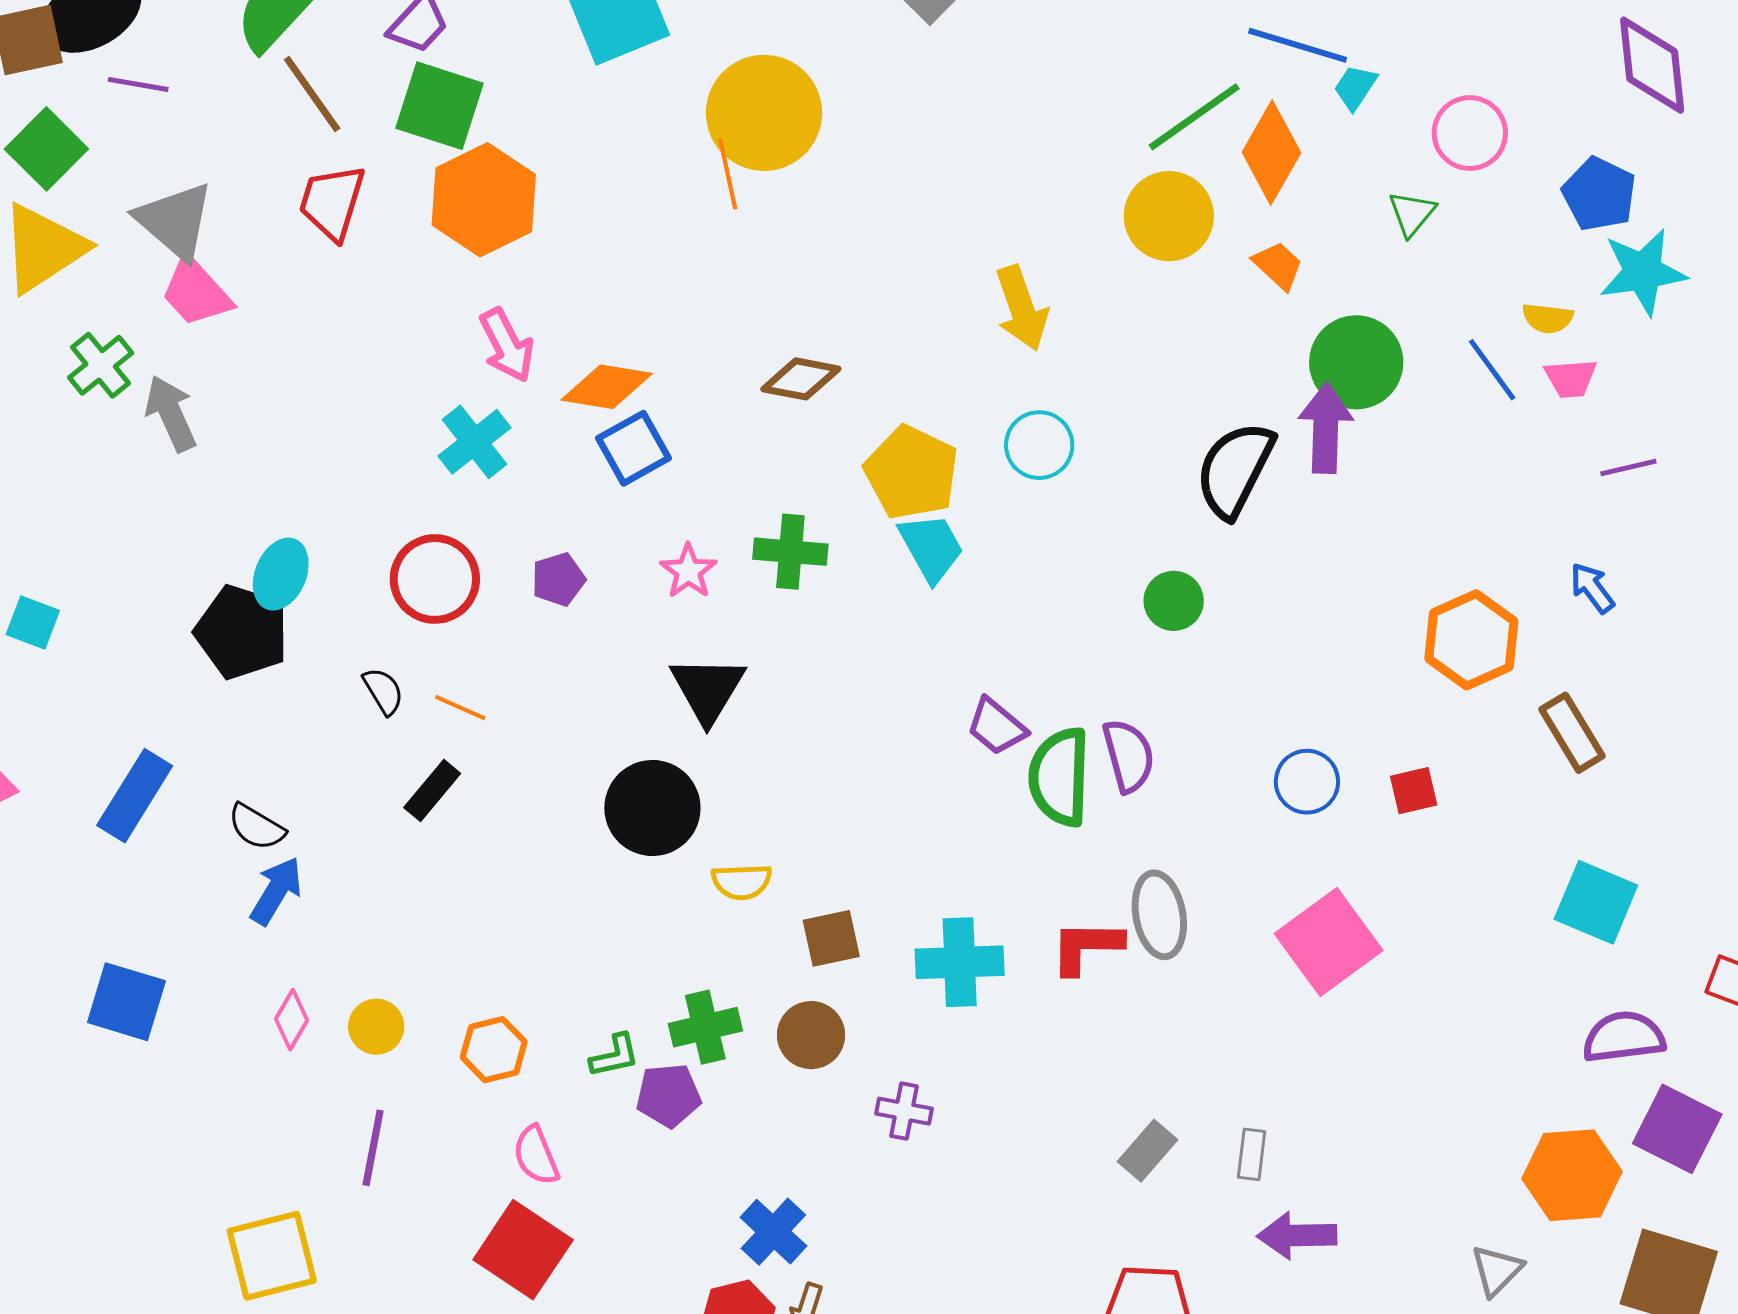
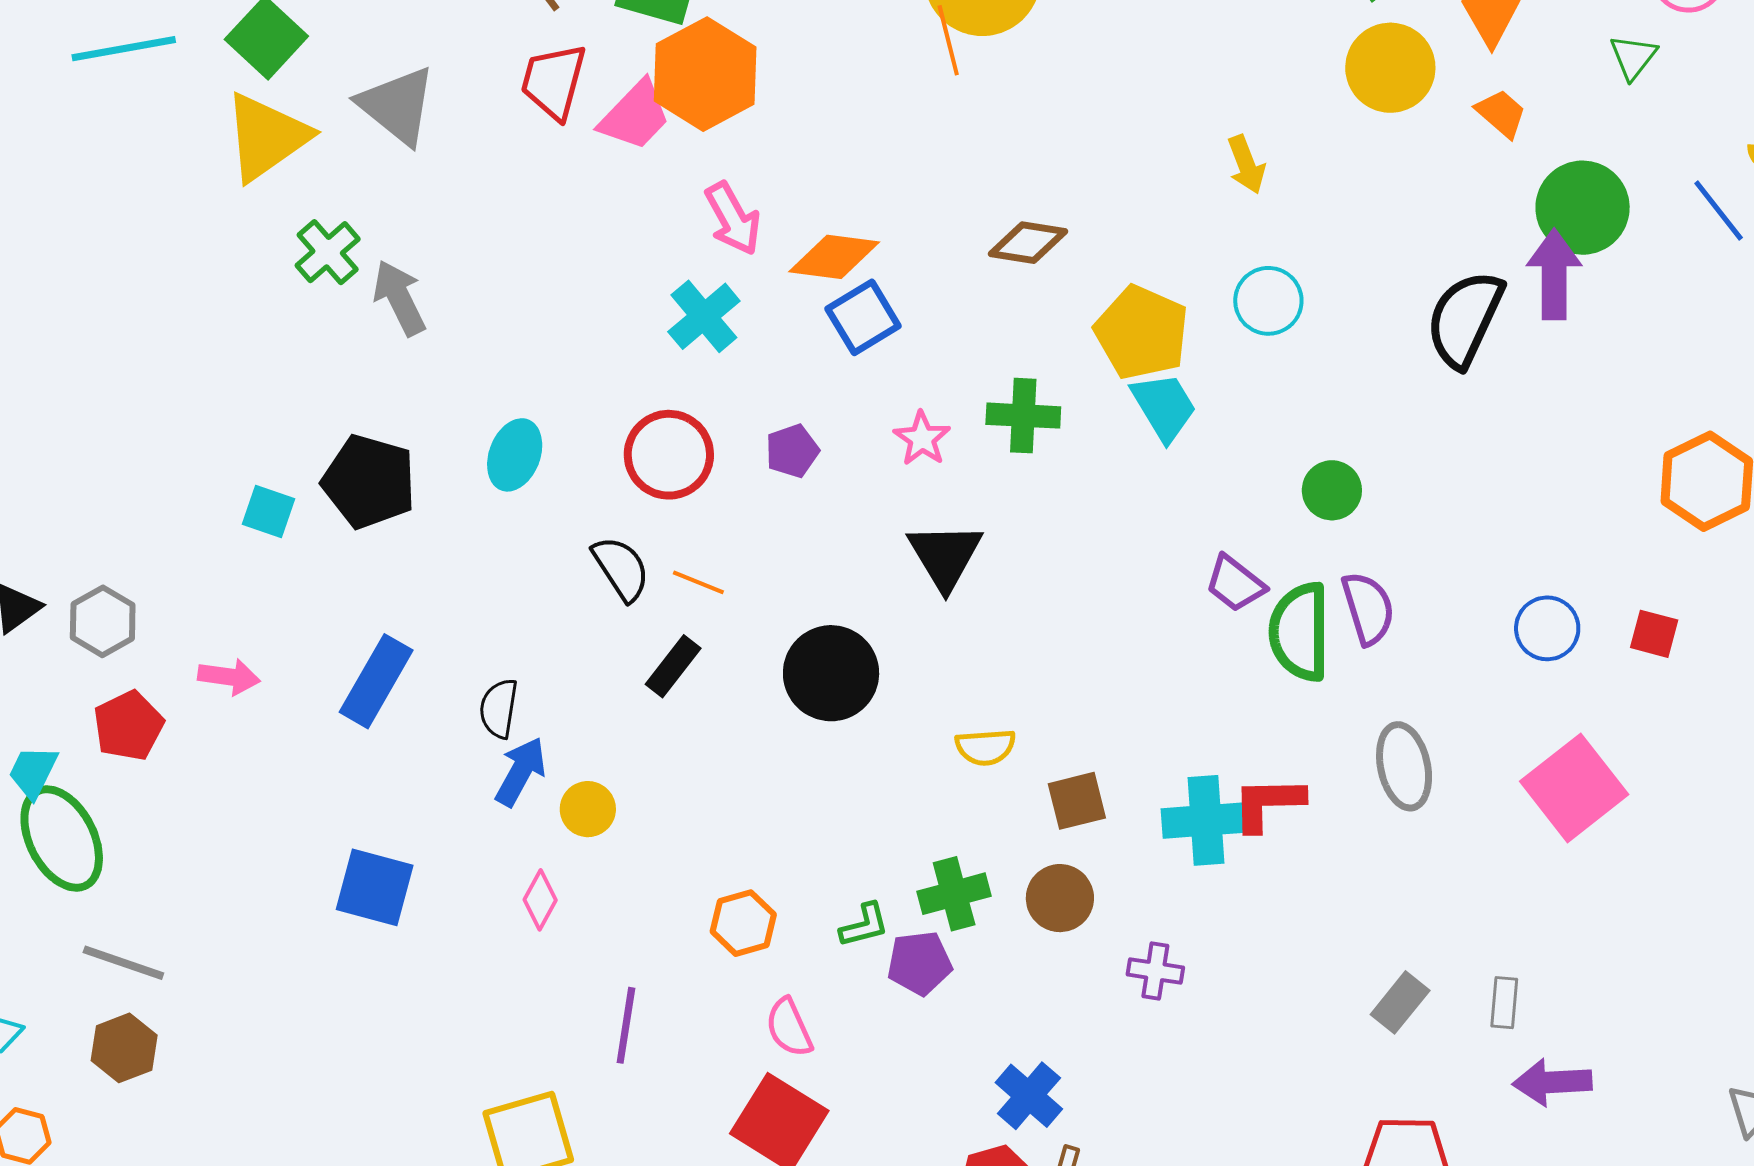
pink trapezoid: (196, 292) -> (635, 116), moved, turned -92
yellow arrow: (1022, 308) -> (1246, 165), size x0.7
green circle: (1174, 601) -> (1332, 490), moved
black pentagon: (242, 632) -> (369, 482), moved
black semicircle: (383, 691) -> (621, 568), size x1.4
red square: (1414, 791) -> (1654, 634), turned 30
black circle: (652, 808) -> (831, 673), moved
black semicircle: (256, 827) -> (499, 708), turned 70
red L-shape: (1086, 947) -> (1268, 803), moved
yellow circle: (376, 1027) -> (588, 809), moved

